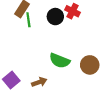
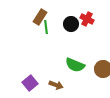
brown arrow: (39, 82) -> (56, 85), turned 40

